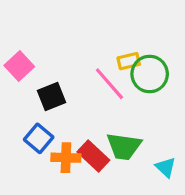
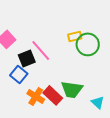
pink line: (109, 84) -> (41, 50), moved
blue square: (39, 138) -> (19, 74), moved
orange cross: (66, 158) -> (36, 96), turned 30

